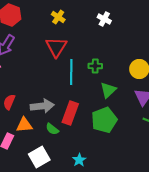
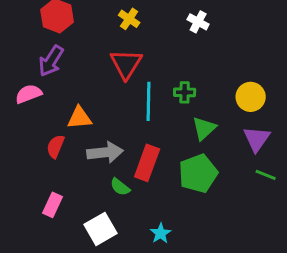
orange triangle: (24, 125) -> (80, 118), moved

